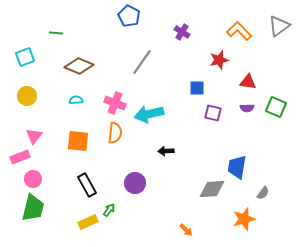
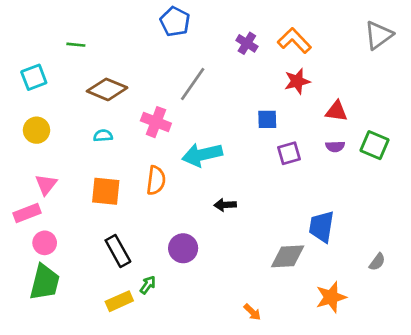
orange L-shape: (239, 31) -> (294, 41), moved
pink cross: (115, 103) -> (156, 122), moved
purple square: (213, 113) -> (289, 153), turned -30
gray semicircle: (263, 193) -> (377, 262), moved

